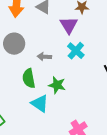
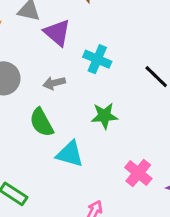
purple triangle: (69, 25) -> (57, 33), moved
green star: (57, 85) -> (104, 116), moved

